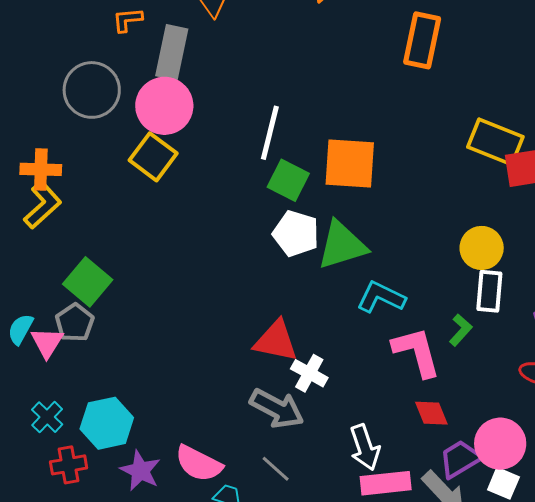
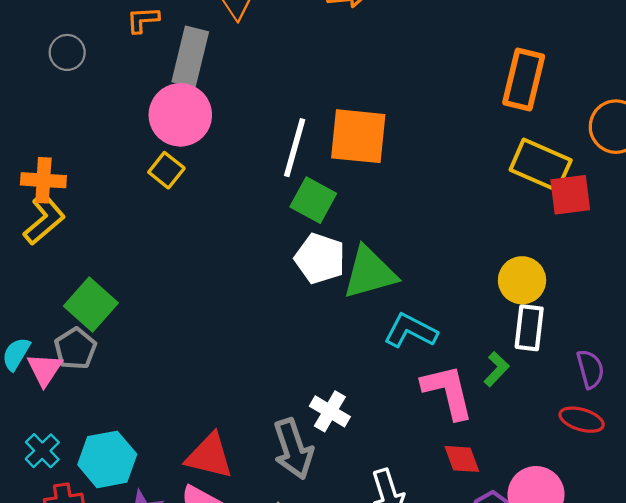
orange rectangle: (422, 40) -> (524, 80), moved
gray circle: (92, 90) -> (67, 52), moved, size x0.6
yellow square: (153, 157) -> (166, 170), size x0.7
orange square: (350, 164) -> (358, 136), moved
red triangle: (276, 341) -> (209, 456), moved
gray arrow: (277, 409) -> (293, 449), turned 42

